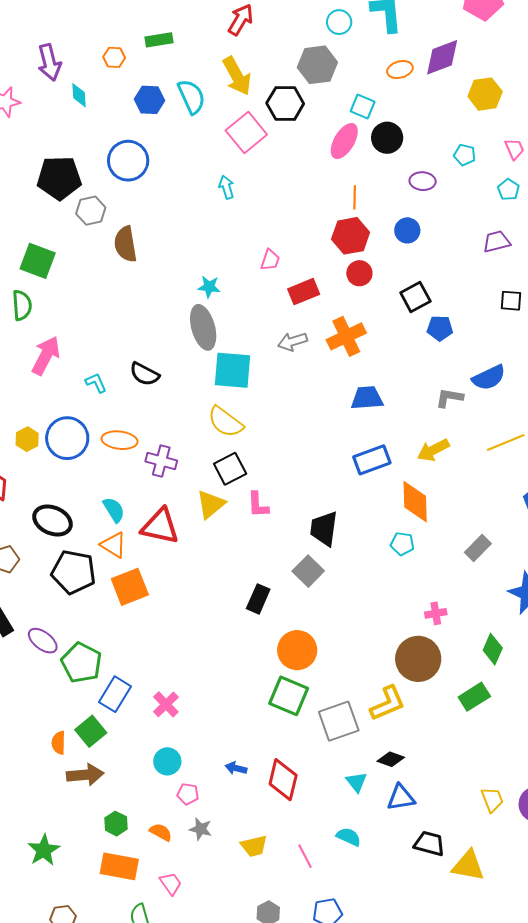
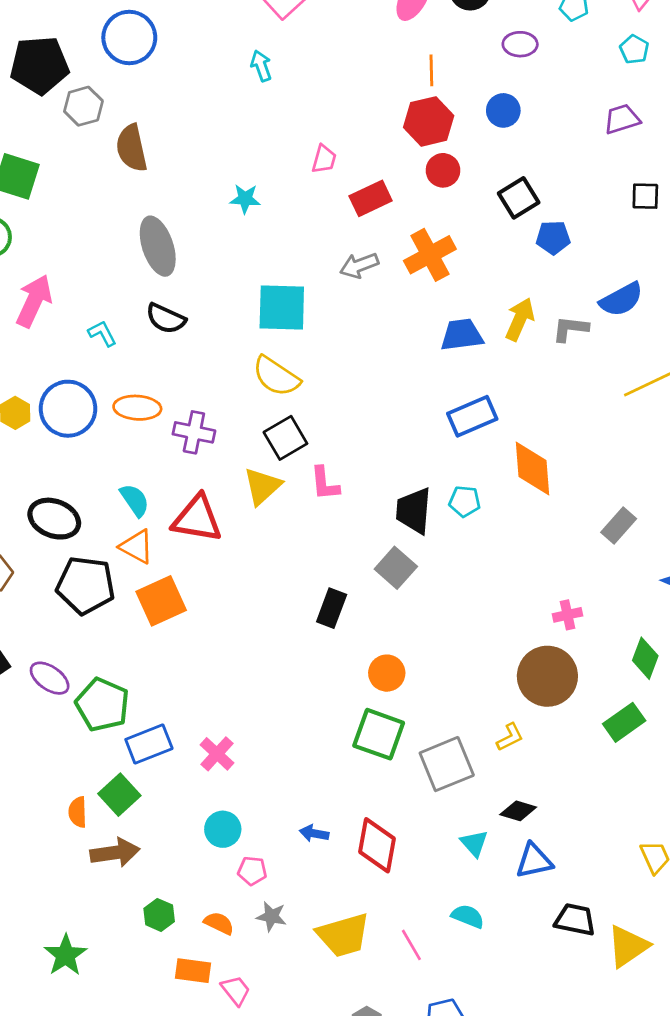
gray ellipse: (203, 327) -> (158, 246), moved
yellow arrow: (433, 450) -> (520, 319), moved, turned 144
cyan pentagon: (402, 544) -> (465, 501), moved
orange circle: (297, 650) -> (387, 673), size x0.7
blue rectangle: (115, 694) -> (149, 744), turned 40
yellow L-shape: (388, 703) -> (510, 737), size x0.6
yellow trapezoid: (254, 846) -> (343, 935), size x1.5
orange rectangle: (119, 866) -> (193, 971), moved, size x0.7
yellow triangle: (468, 866) -> (628, 946), turned -42

